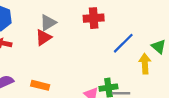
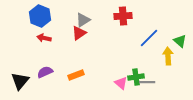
orange rectangle: (40, 85) -> (76, 75), turned -35

